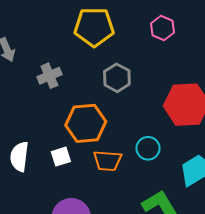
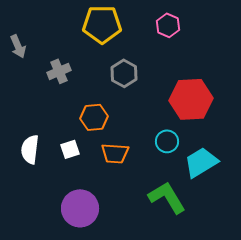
orange hexagon: (86, 123) -> (94, 117), size x0.7
cyan circle: (148, 148) -> (167, 141), moved

